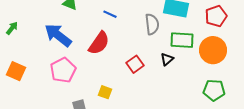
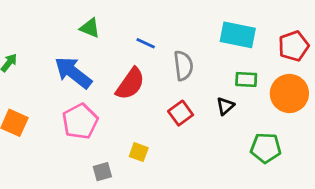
gray semicircle: (152, 24) -> (183, 66), moved
green rectangle: (182, 40) -> (246, 80), size x0.7
green pentagon: (214, 90) -> (266, 148), moved

